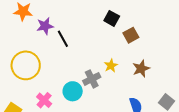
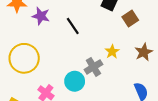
purple star: (45, 26) -> (41, 16), turned 30
black line: (63, 39) -> (73, 26), moved

